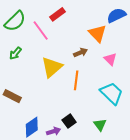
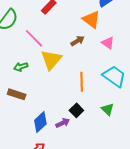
pink line: (41, 31) -> (34, 38), moved
green arrow: (15, 53) -> (21, 67), moved, turned 40
orange line: (76, 80) -> (82, 82), moved

